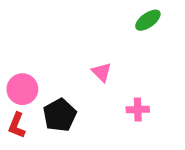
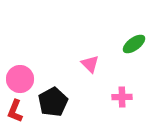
green ellipse: (148, 20) -> (134, 44), moved

